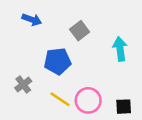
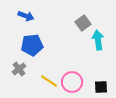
gray square: (80, 31) -> (83, 23), moved
blue pentagon: (58, 61) -> (32, 45), moved

